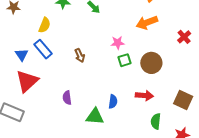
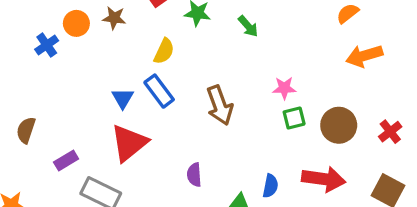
orange arrow: (147, 23) -> (364, 56), moved
red cross: (184, 37) -> (390, 132), moved
brown arrow: (80, 55) -> (220, 105), size x1.6
red arrow: (144, 96) -> (324, 179), size x1.4

